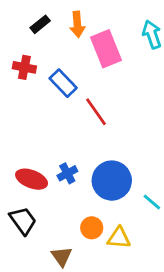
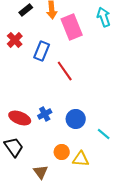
red cross: (24, 67) -> (15, 40), turned 35
blue rectangle: (63, 83) -> (42, 51), turned 66
blue circle: (112, 181) -> (76, 119), size x0.7

